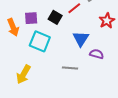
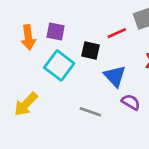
black square: (55, 17) -> (91, 50), moved, turned -32
blue triangle: (81, 39) -> (115, 76), turned -30

